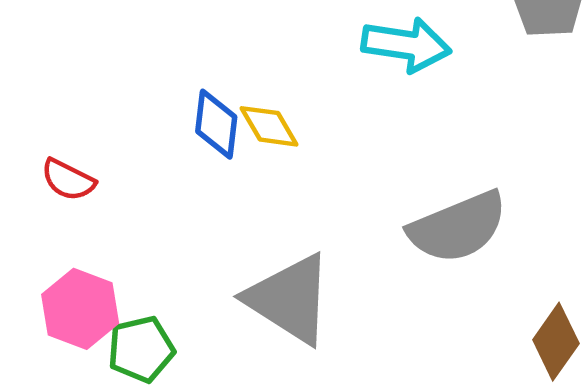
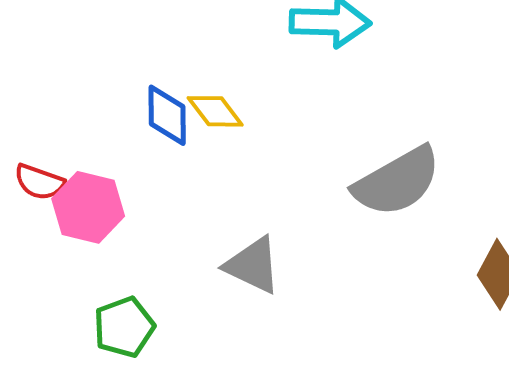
gray triangle: (289, 299) -> (253, 265), size x0.7
pink hexagon: (80, 309) -> (88, 207), moved

